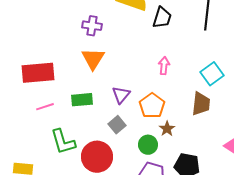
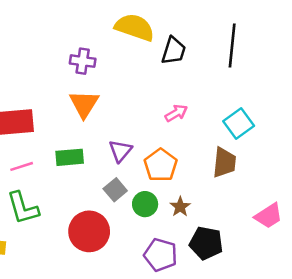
pink arrow: (164, 66) -> (176, 113), turned 54
brown star: (167, 129) -> (180, 207), moved
green L-shape: (63, 142) -> (23, 208), moved
green circle: (148, 145) -> (145, 204), moved

